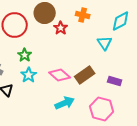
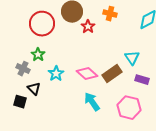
cyan triangle: (105, 43) -> (132, 58), moved
green star: (25, 55) -> (38, 55), moved
cyan arrow: (65, 103) -> (92, 102), turned -102

